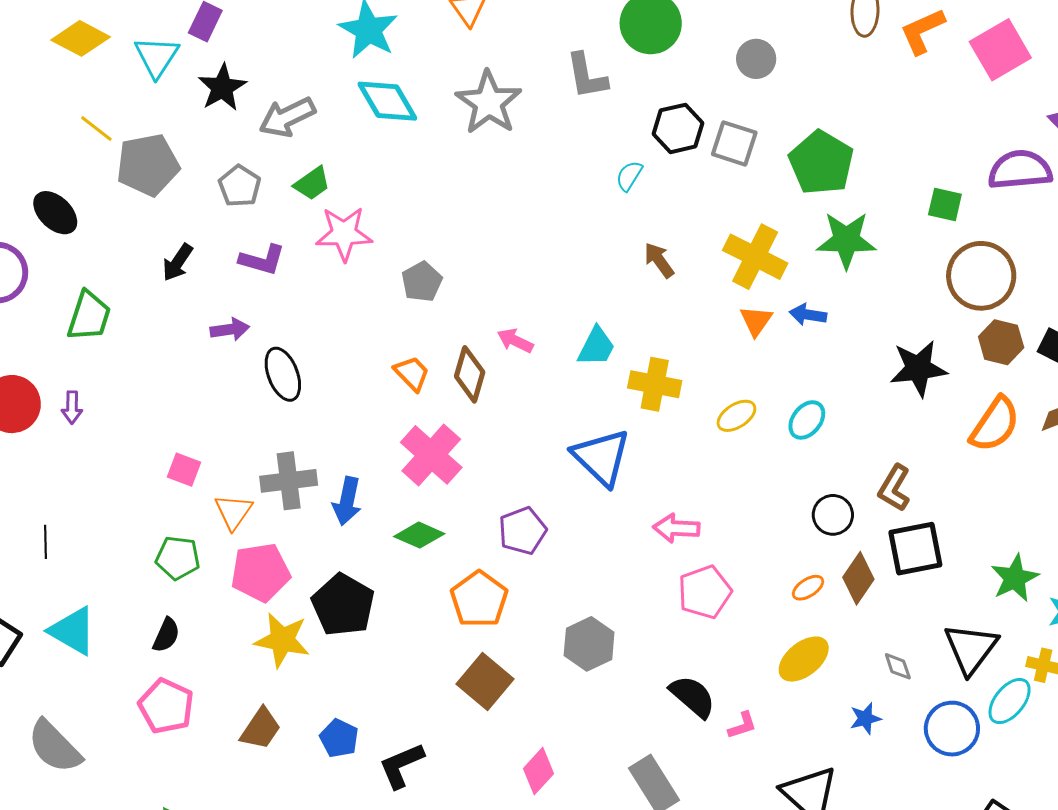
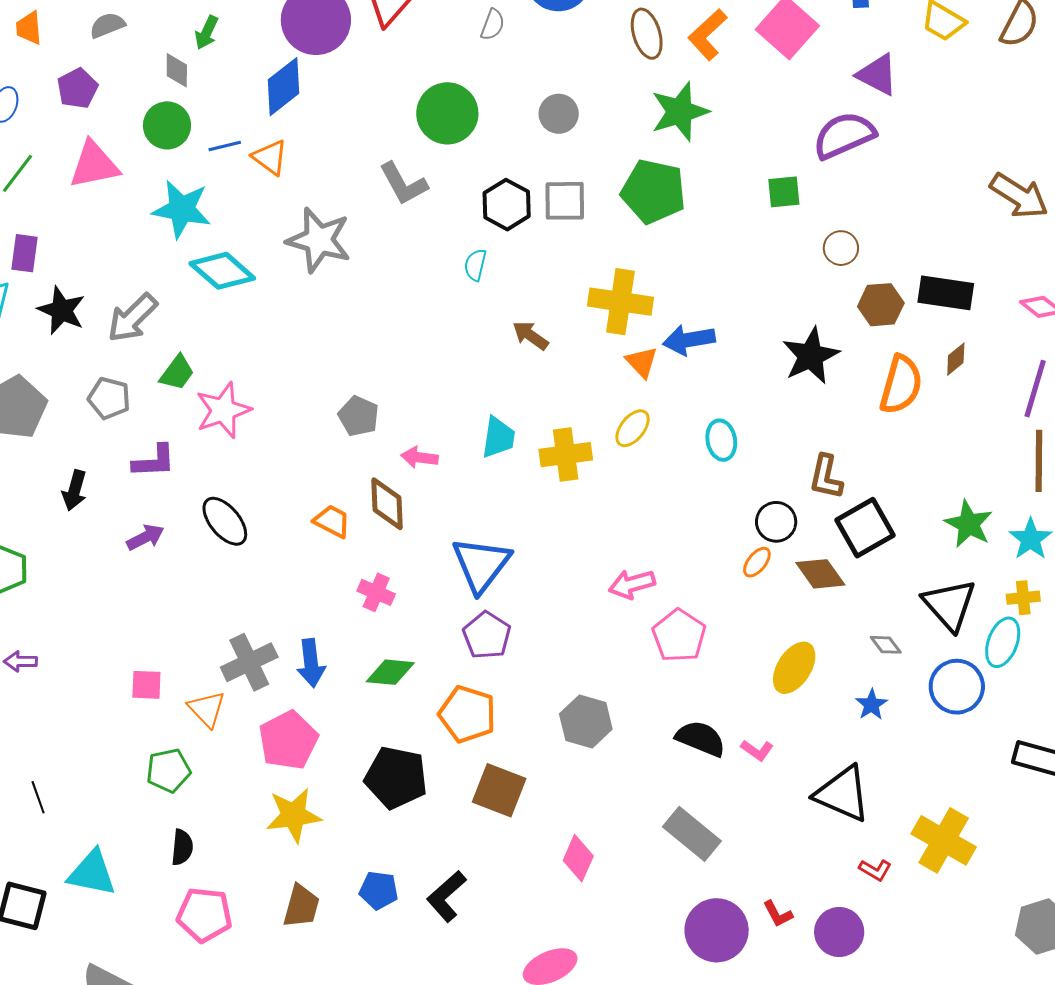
green star: (846, 240) -> (680, 112), moved
brown circle: (981, 276) -> (841, 248), size x0.5
gray pentagon: (422, 282) -> (359, 416), moved
blue arrow: (808, 315) -> (689, 340), size x1.4
black ellipse: (283, 374) -> (225, 521), moved
purple arrow: (72, 407) -> (20, 661), turned 108
yellow ellipse: (736, 416) -> (633, 428), moved
cyan ellipse: (807, 420) -> (721, 440), turned -30
pink cross: (431, 455) -> (376, 592), size x0.6
blue triangle: (601, 457) -> (481, 564), moved, turned 42
pink pentagon: (260, 572) -> (288, 740), moved
brown diamond: (858, 578) -> (820, 574), turned -51
orange ellipse: (808, 588) -> (757, 562), moved
black pentagon: (343, 605) -> (396, 778), moved
pink L-shape: (742, 725) -> (757, 750), turned 72

